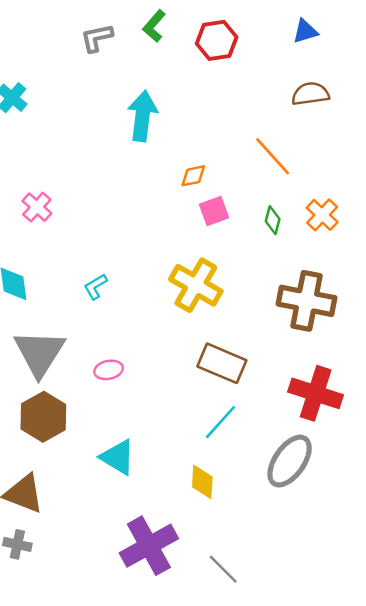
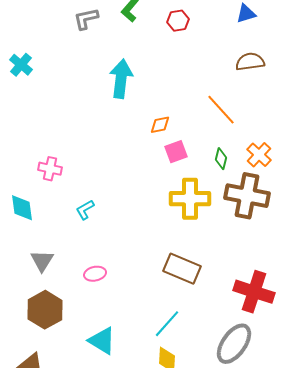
red hexagon: (217, 40) -> (178, 21), size x0.7
pink cross: (37, 207) -> (50, 169), moved, turned -30
yellow cross: (196, 285) -> (190, 199), moved, turned -30
brown cross: (306, 301) -> (247, 196), moved
gray triangle: (40, 353) -> (42, 261), size x0.6
cyan line: (221, 422) -> (167, 324), moved

